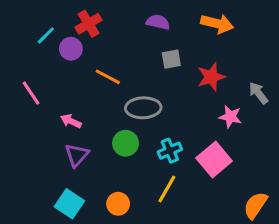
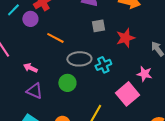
pink star: (230, 117) -> (144, 74), moved
cyan cross: (170, 151) -> (103, 65), moved
purple triangle: (77, 155) -> (34, 91), turned -48

